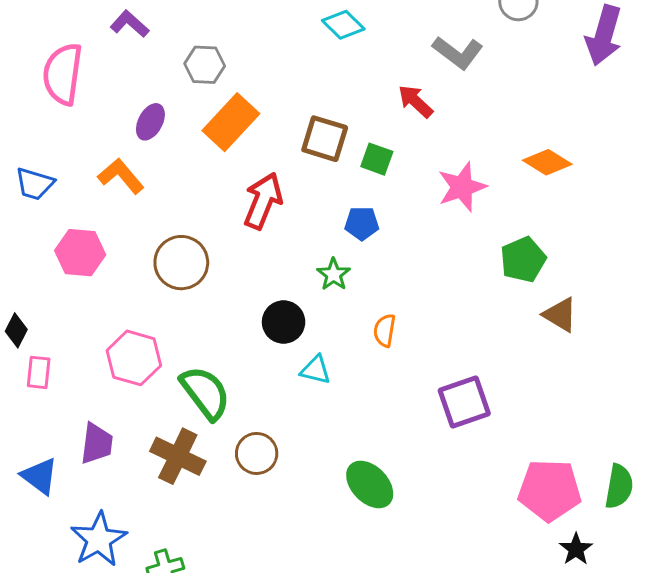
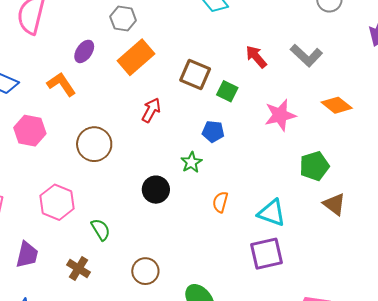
gray L-shape: (458, 53) -> (306, 55), moved
red arrow: (263, 201) -> (151, 110), size x0.7
cyan triangle: (316, 370) -> (272, 213), moved, size x1.4
green semicircle: (205, 393) -> (101, 230), size x0.6
brown circle: (257, 453) -> (145, 271), moved
brown cross: (178, 456) -> (78, 268), size x0.7

